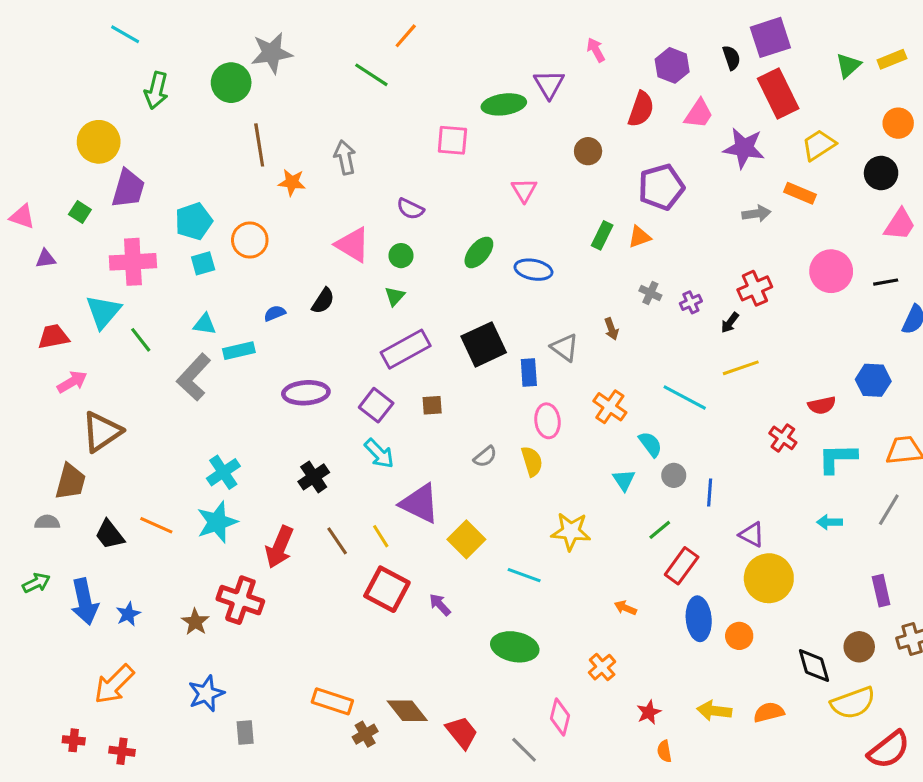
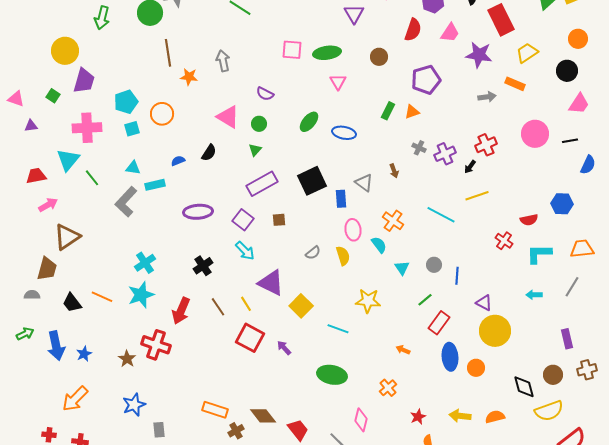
green ellipse: (504, 104) -> (327, 53), moved
purple cross: (691, 302) -> (445, 154), size x1.5
cyan semicircle: (650, 444) -> (379, 245), moved

